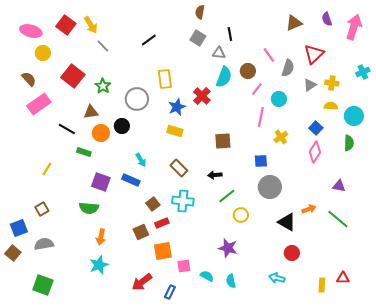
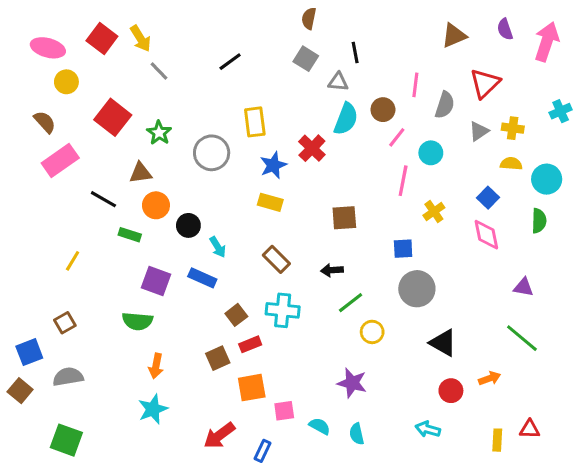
pink line: (269, 55) -> (415, 85), turned 42
black circle: (122, 126) -> (188, 225), moved
pink diamond: (315, 152) -> (486, 235), turned -45
orange arrow: (309, 209) -> (490, 378), moved

